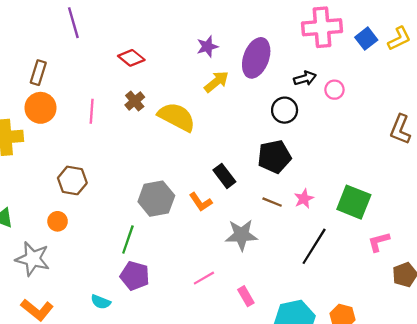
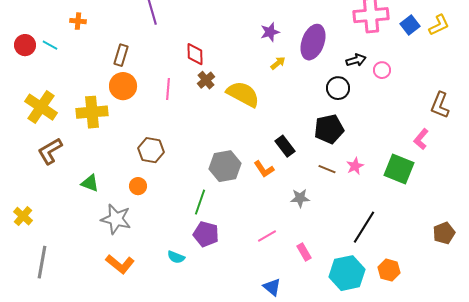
red diamond: (131, 58) -> (195, 54), moved, turned 50
yellow arrow: (216, 82) -> (278, 63), size x0.7
gray star: (241, 235) -> (300, 198), size x0.7
pink L-shape: (379, 242) -> (421, 139), moved, turned -35
black line: (314, 246) -> (364, 227), moved

